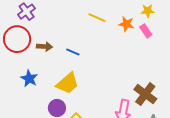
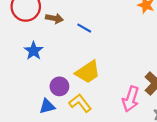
yellow trapezoid: (68, 83) -> (88, 72), moved

